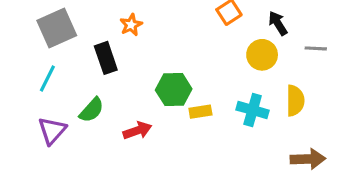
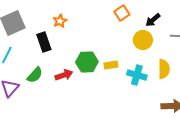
black arrow: (278, 23) -> (153, 20), turned -98
yellow rectangle: (200, 112) -> (111, 65), moved
red arrow: (137, 131) -> (64, 75), moved

